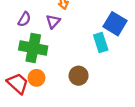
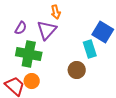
purple triangle: (53, 21) -> (47, 30), size x1.5
brown circle: (79, 76) -> (77, 70), moved

